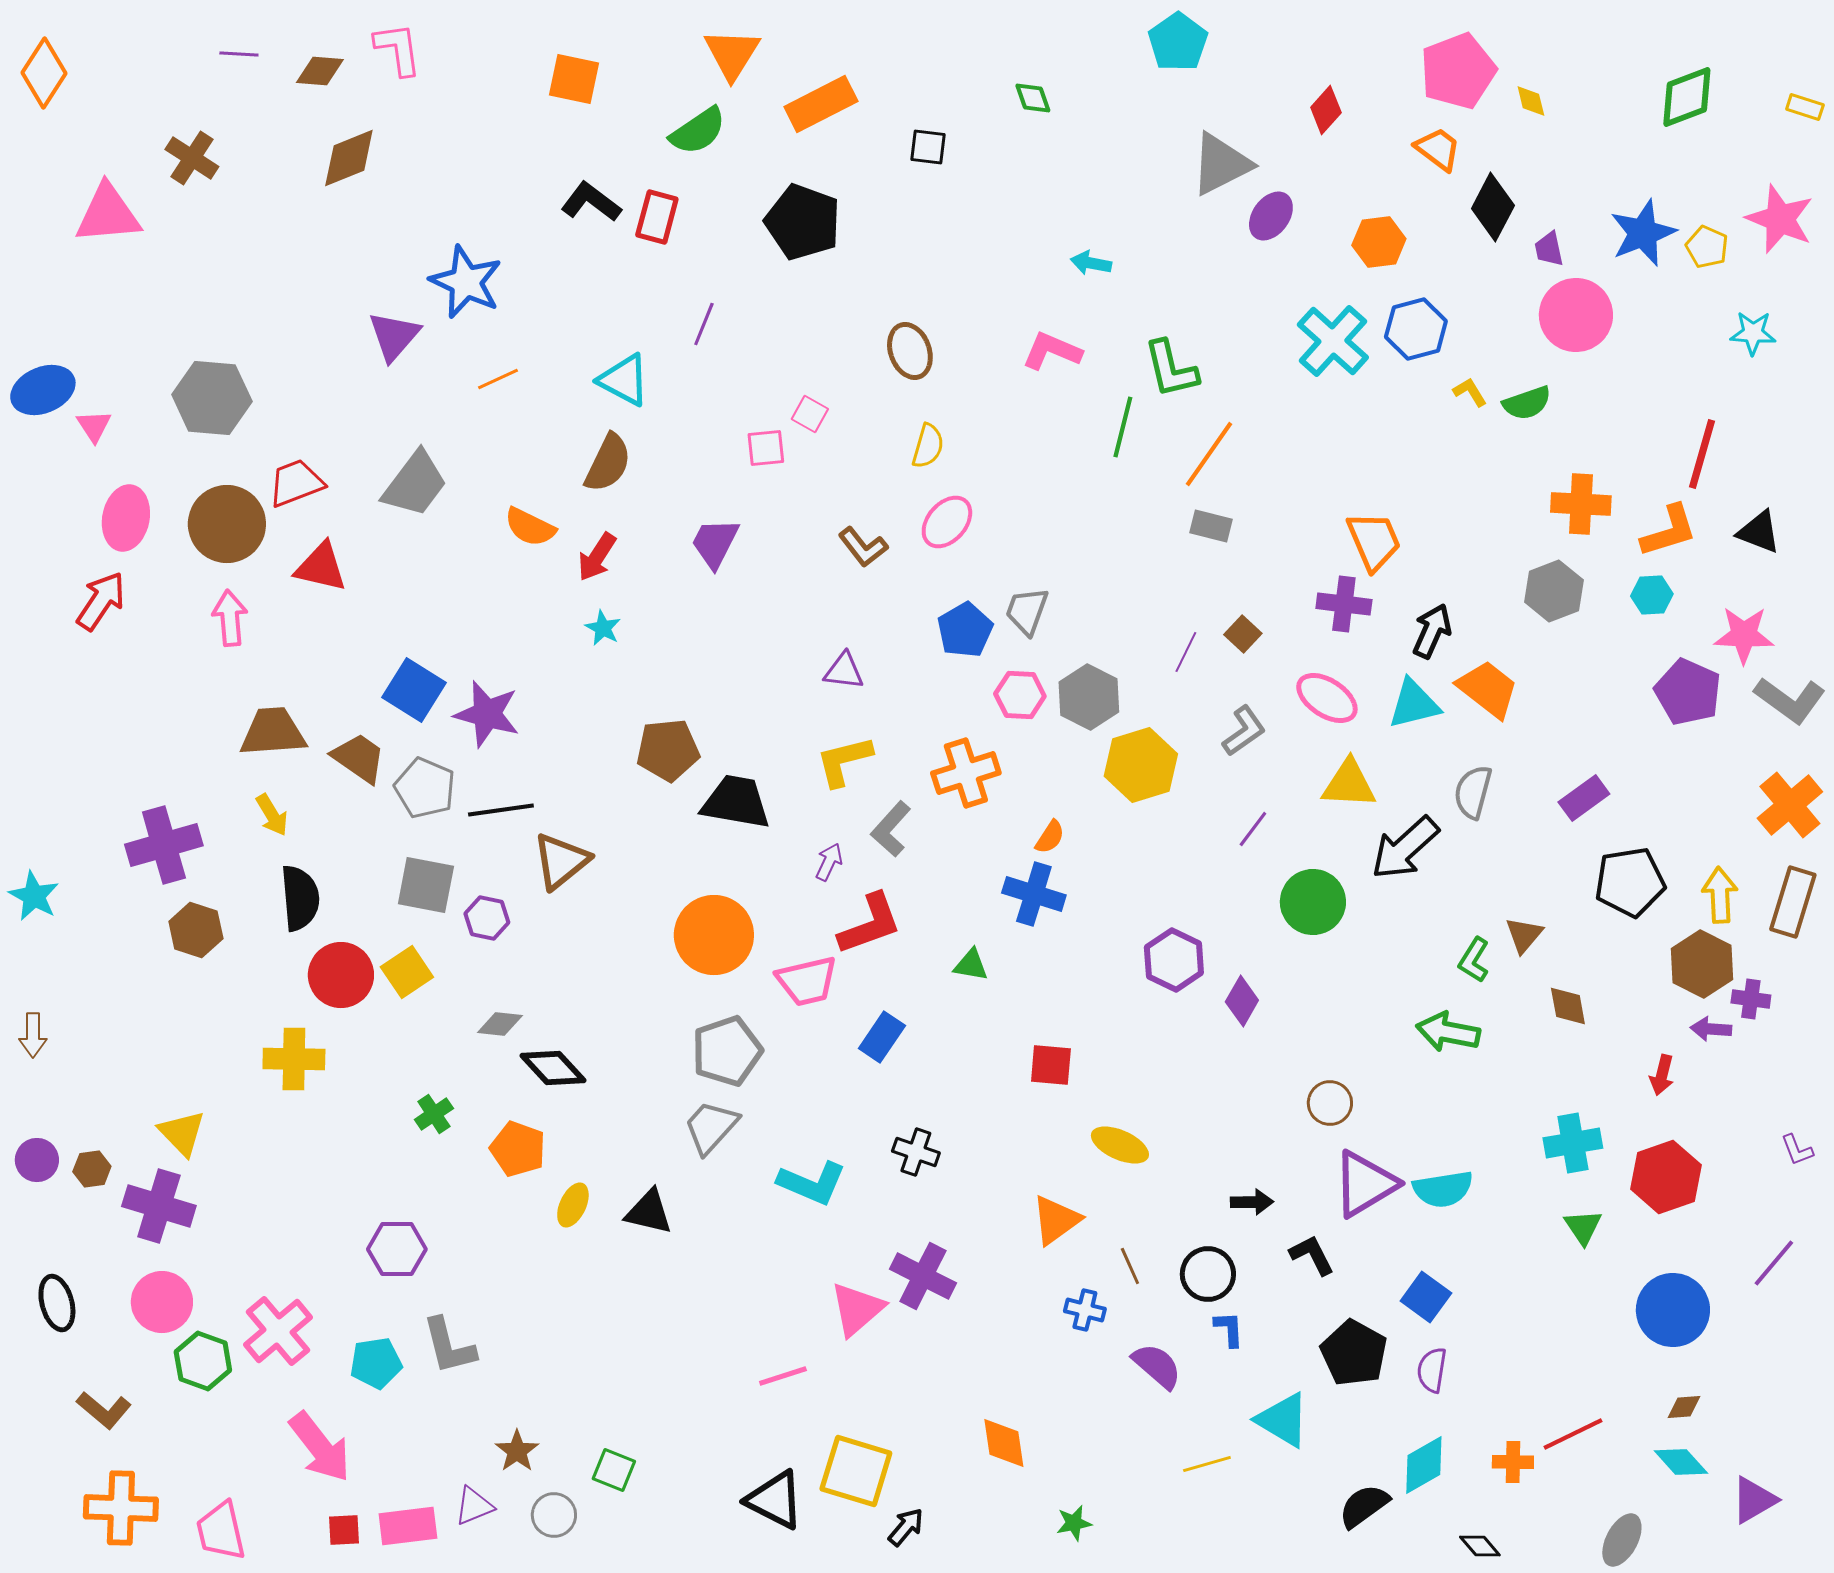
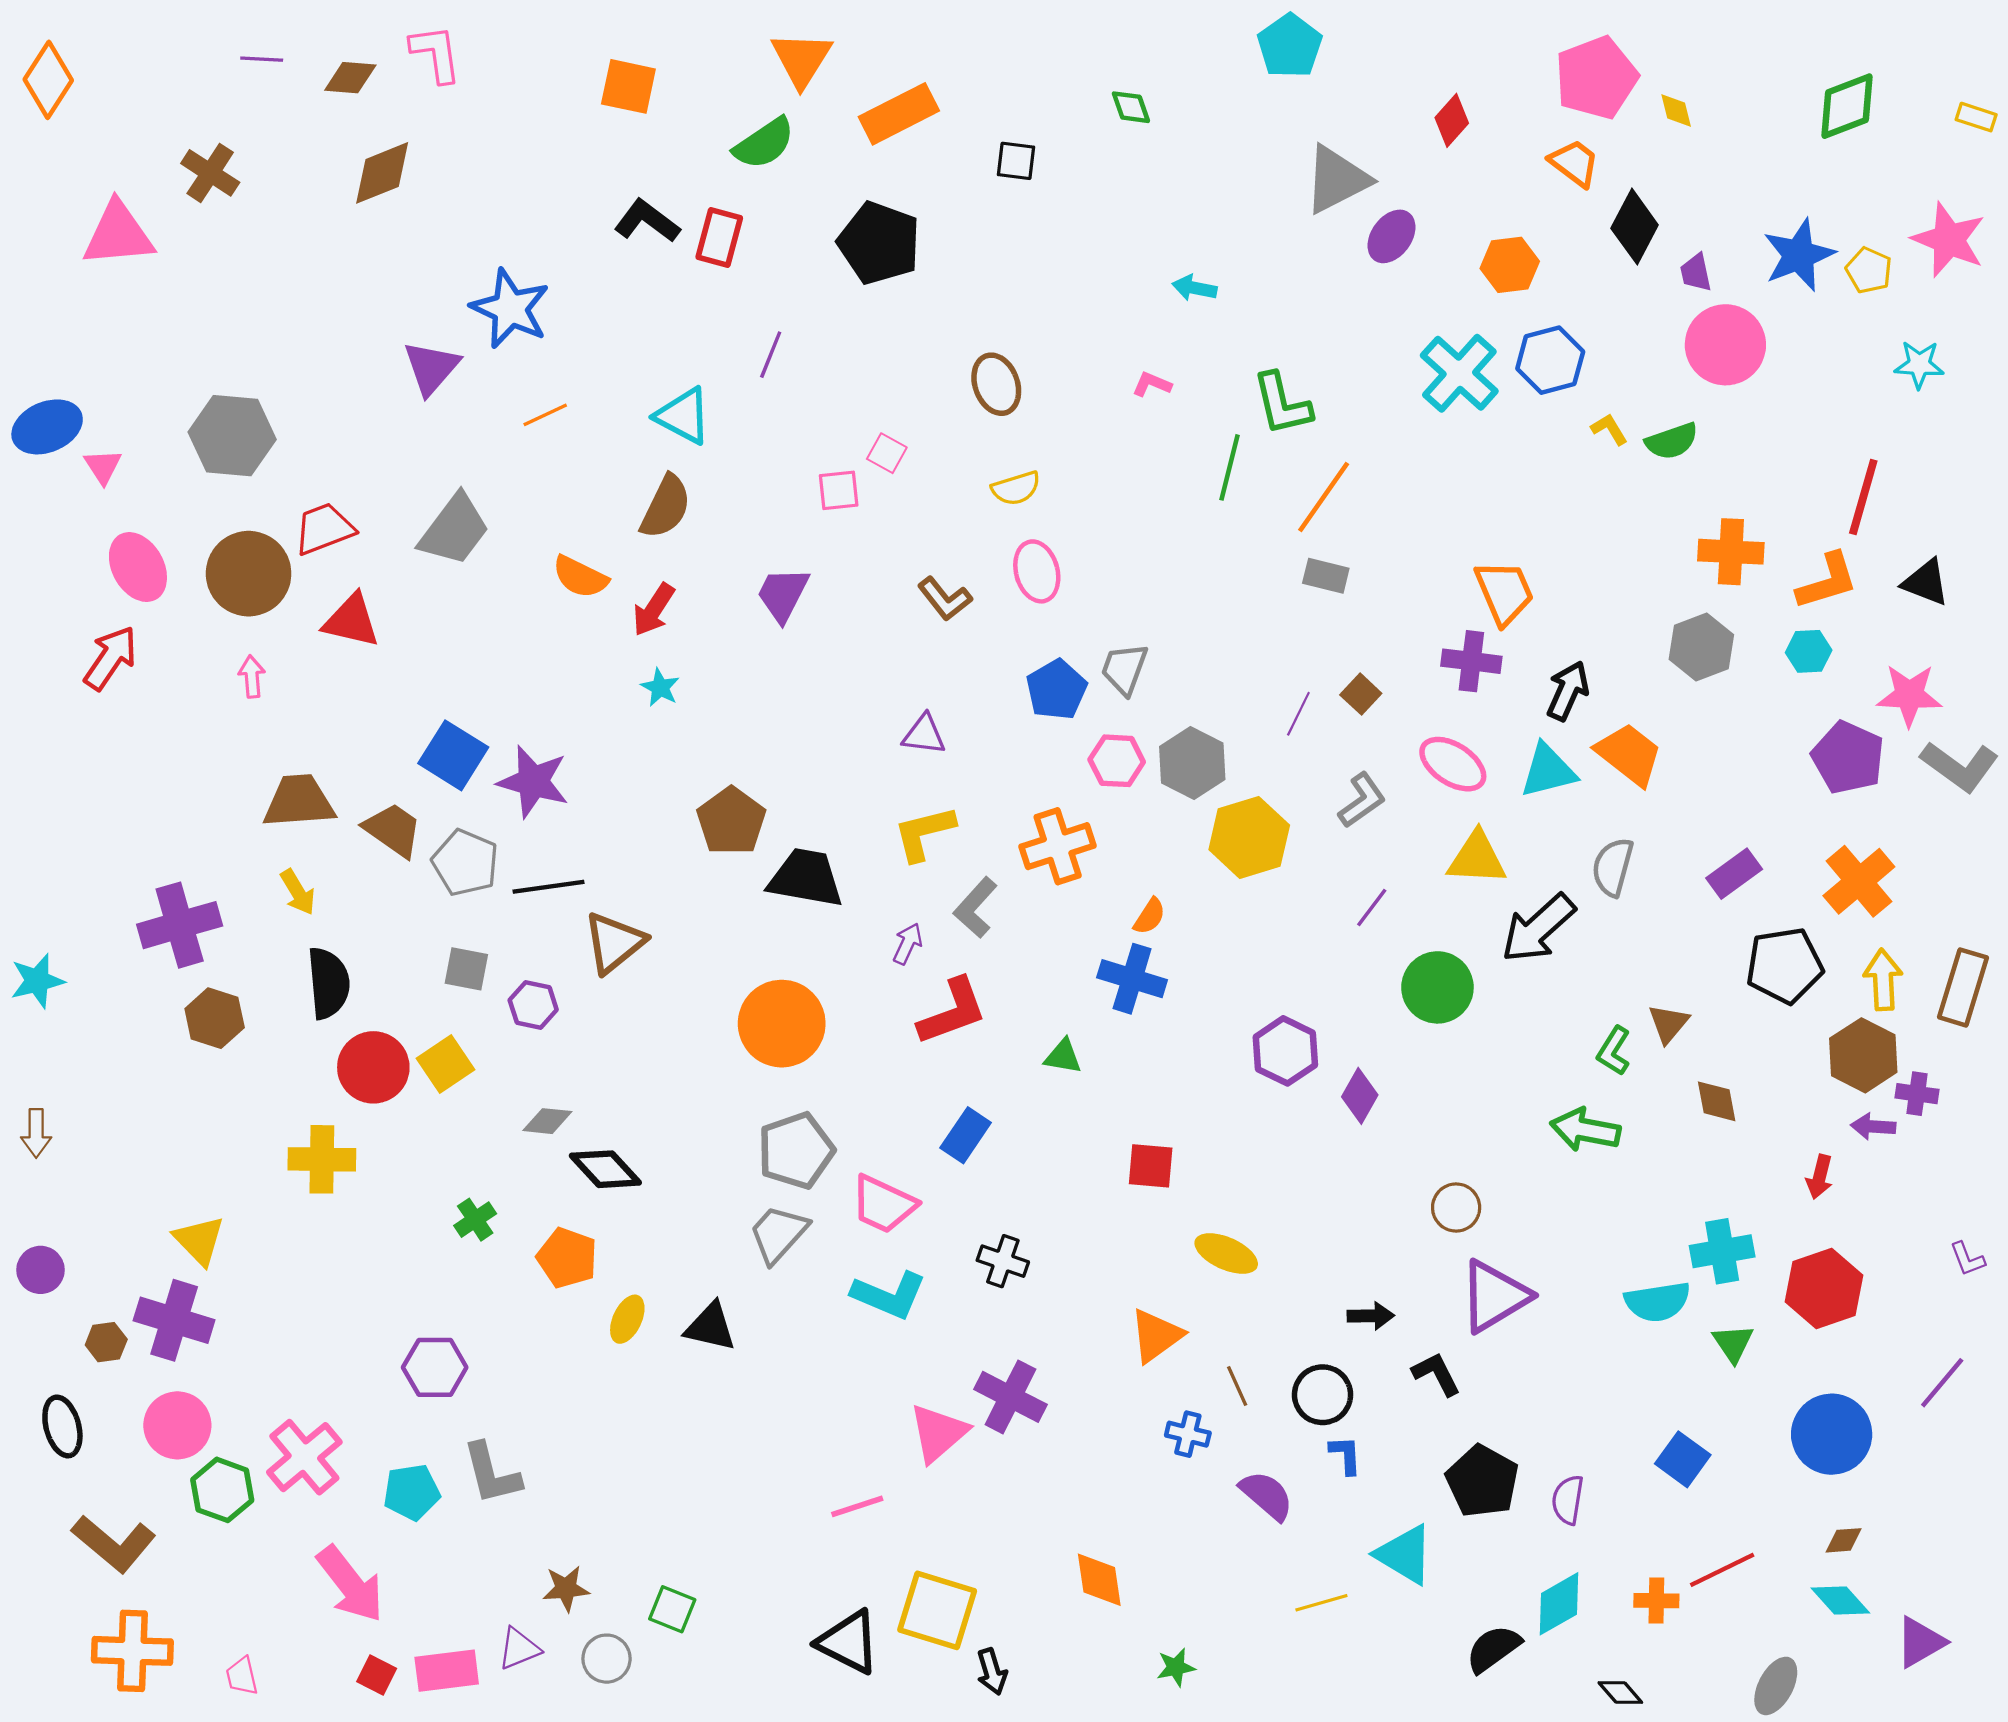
pink L-shape: (1052, 351) -> (1152, 384), size x0.6
yellow semicircle: (928, 446) -> (1016, 488), turned 57
pink ellipse: (126, 518) -> (138, 567), turned -40
pink ellipse: (947, 522) -> (1037, 571), turned -56
pink arrow: (230, 618) -> (252, 677), size x0.7
brown pentagon: (668, 750) -> (731, 821), turned -30
orange cross: (1790, 805) -> (1859, 881), moved
gray square: (426, 885) -> (466, 969), size x0.7
cyan star: (34, 896) -> (37, 981), turned 30
pink trapezoid: (807, 981) -> (884, 1204), moved, turned 38
brown hexagon: (92, 1169) -> (106, 1342), moved
cyan semicircle: (1443, 1189) -> (1658, 1302), moved
blue square: (1426, 1297) -> (1683, 1459), moved
brown L-shape: (104, 1410) -> (114, 1544), size x1.4
brown star: (517, 1451) -> (566, 1588), turned 30
black arrow: (906, 1527) -> (992, 1672), turned 123
red square: (344, 1530) -> (377, 1675), turned 30
pink trapezoid: (221, 1531) -> (242, 1676), size x0.6

